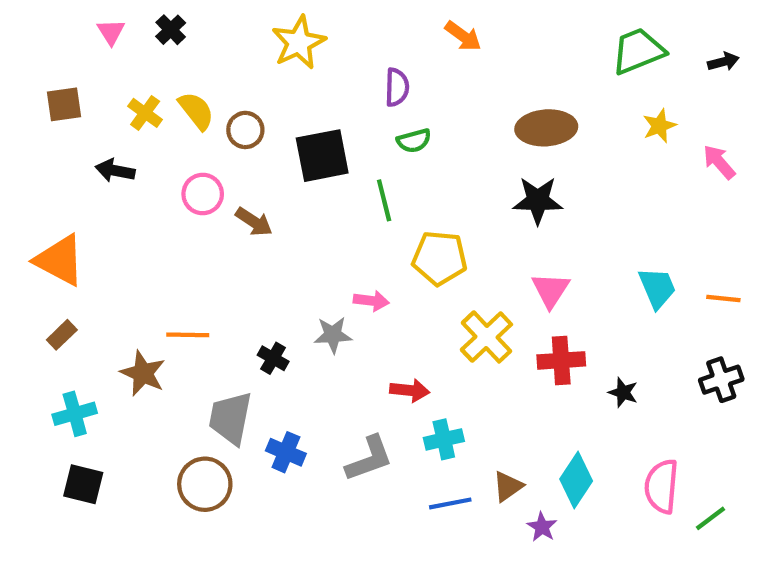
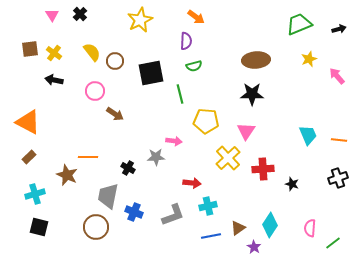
orange arrow: (463, 36) -> (196, 17), moved
yellow cross: (145, 113) -> (54, 53), moved
brown arrow: (254, 222) -> (115, 114), moved
pink triangle: (551, 290) -> (246, 131), moved
pink semicircle: (661, 486) -> (310, 228), size x0.7

